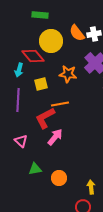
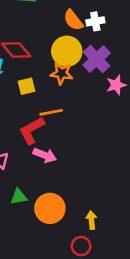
yellow circle: (51, 41) -> (67, 51), moved
pink arrow: (55, 137) -> (45, 155), turned 72
orange circle: (59, 178) -> (50, 208), size x1.5

